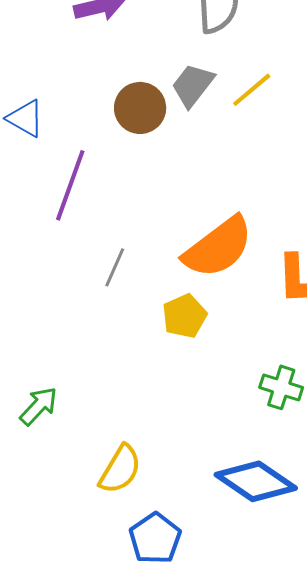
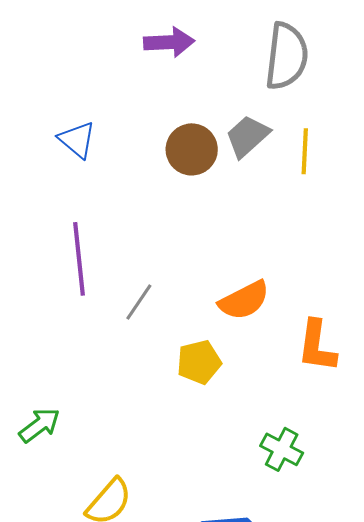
yellow line: (252, 90) -> (305, 151), turned -57
purple line: (70, 185) -> (79, 259), moved, turned -36
orange semicircle: (218, 247) -> (244, 300), size x0.7

